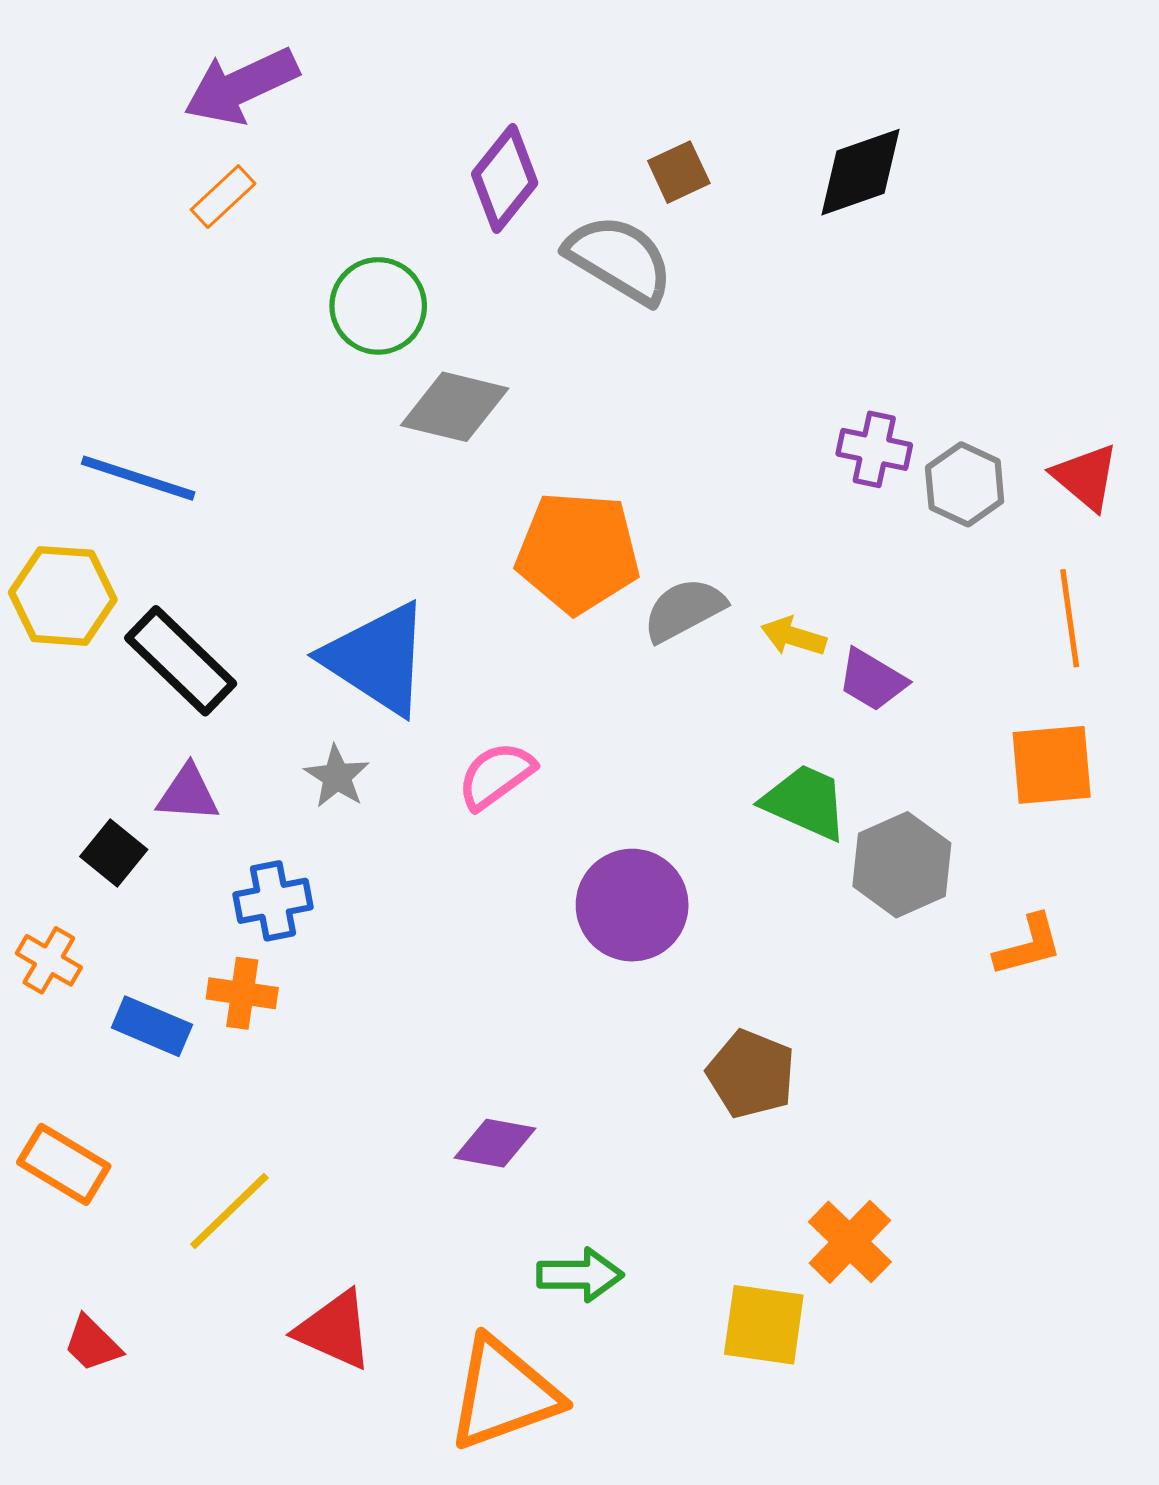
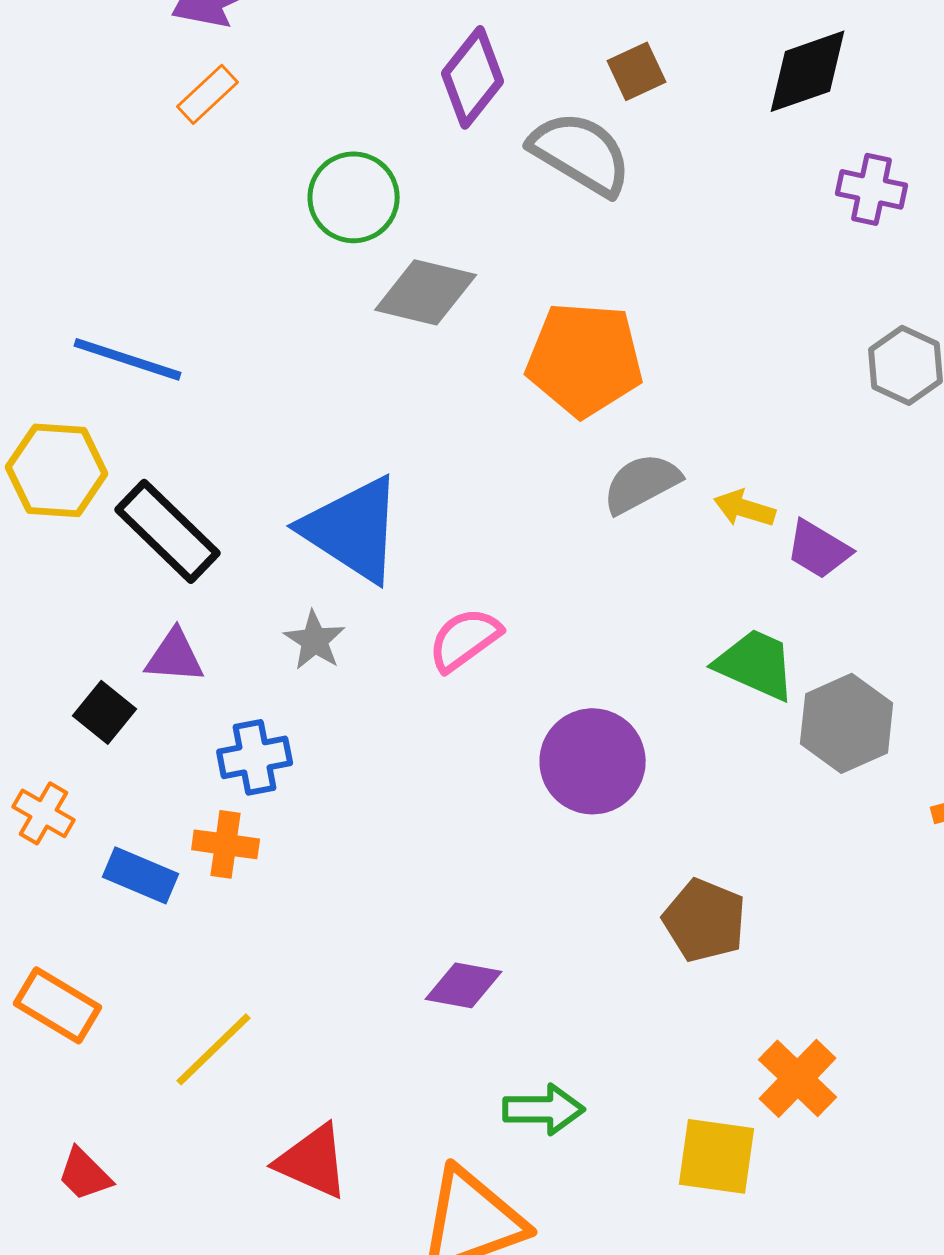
purple cross: (874, 449) -> (872, 189), moved
orange pentagon: (578, 552) -> (585, 359), moved

